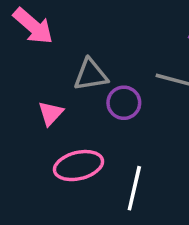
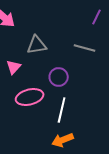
purple circle: (124, 103) -> (59, 77), moved

